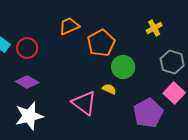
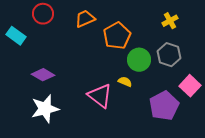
red circle: (27, 48) -> (43, 14), moved
gray hexagon: (172, 62) -> (169, 55), moved

